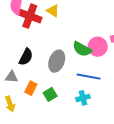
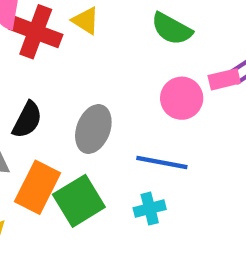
green semicircle: (82, 49) -> (172, 29), moved
orange rectangle: (31, 88) -> (38, 187), size x1.6
green square: (50, 94) -> (79, 201), size x1.6

